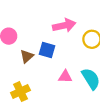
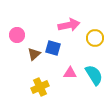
yellow cross: (20, 92) -> (40, 87), moved

